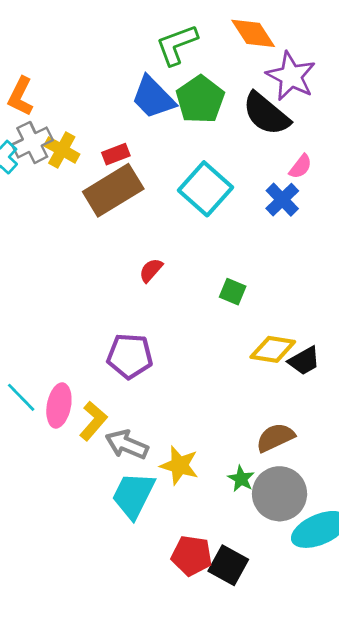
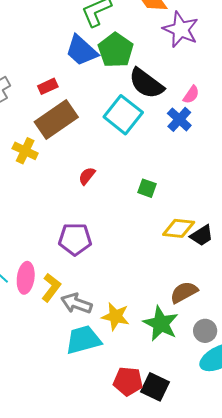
black semicircle: (266, 114) -> (146, 83), moved
yellow cross: (62, 150) -> (25, 151), moved
red rectangle: (116, 154) -> (48, 86), moved
green star: (241, 479) -> (161, 324), size x1.8
gray circle: (280, 494) -> (205, 331), moved, size x0.6
cyan trapezoid: (133, 495) -> (83, 340), turned 51

